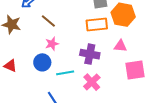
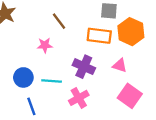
brown line: (48, 21) -> (59, 21), moved
blue circle: (42, 62) -> (23, 77), moved
pink square: (135, 70) -> (130, 96), turned 30

